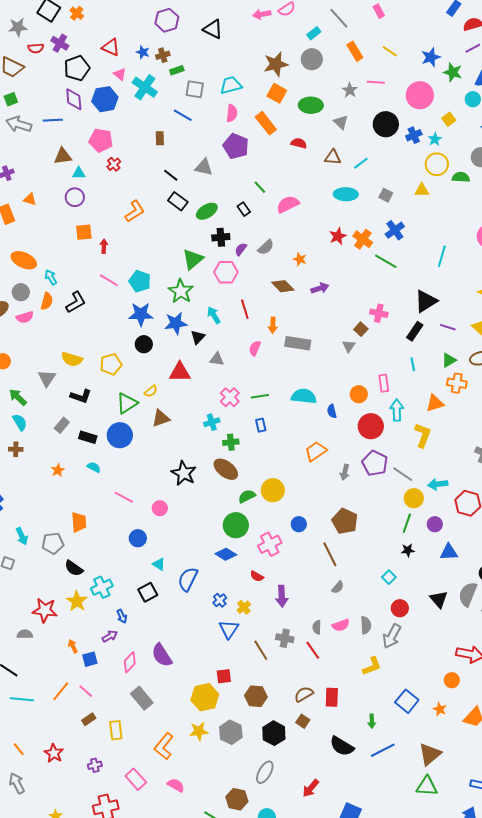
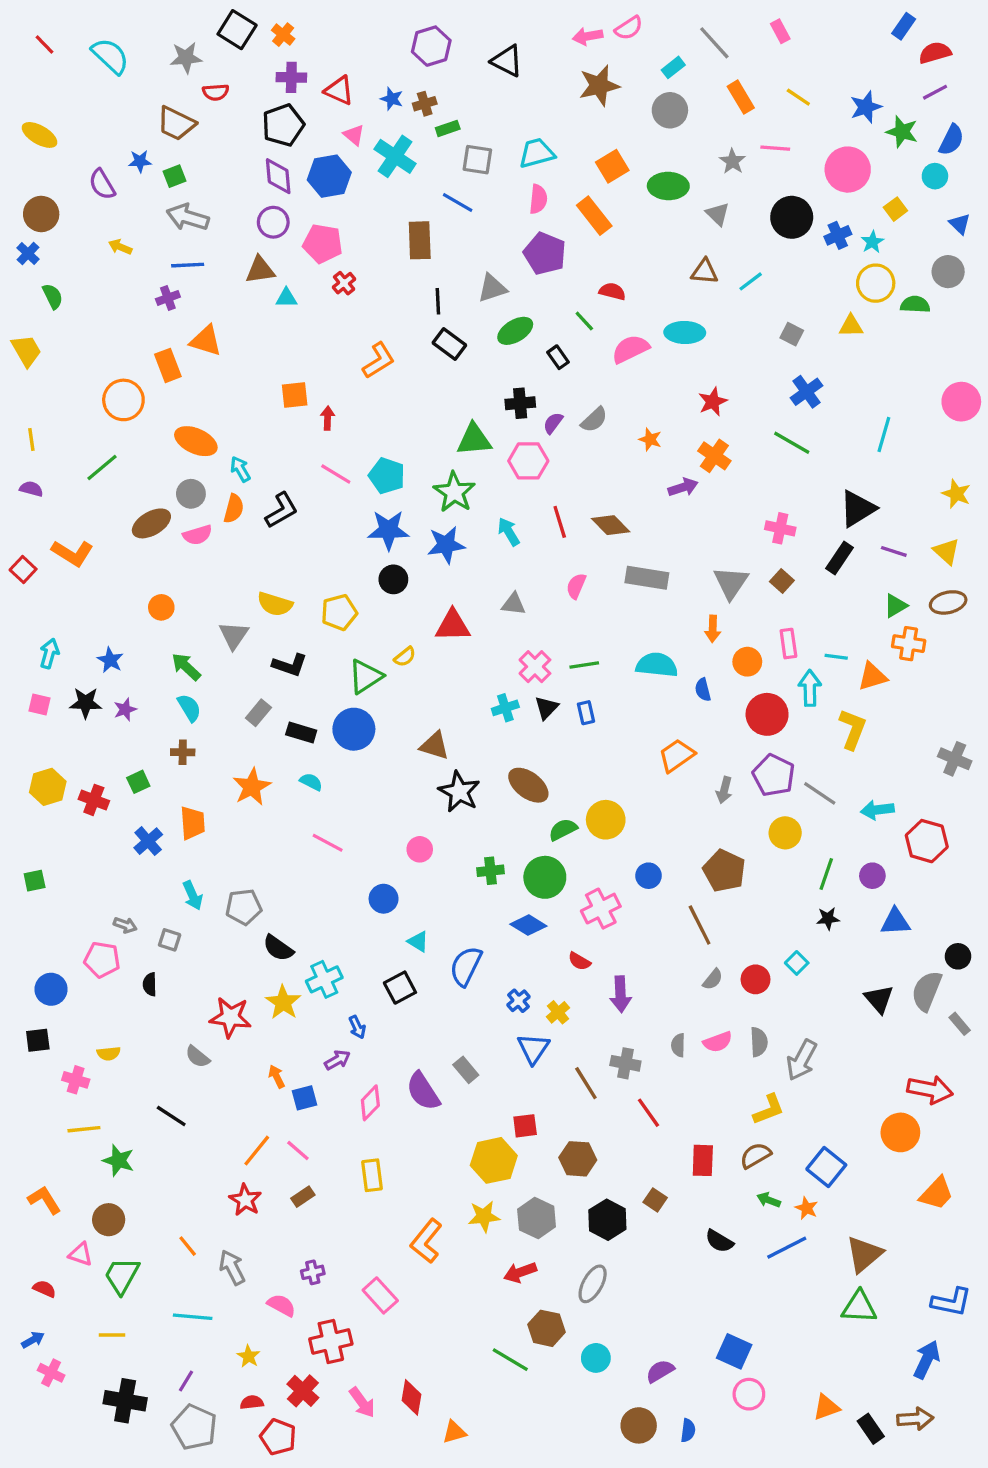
purple cross: (60, 43) -> (291, 77), moved, turned -30
brown star: (276, 64) -> (599, 86), moved
orange square: (277, 93) -> (612, 166), turned 30
blue line: (53, 120) -> (188, 265), moved
brown rectangle: (160, 138) -> (420, 240), size x1.6
red semicircle: (299, 143) -> (612, 291), moved
gray triangle: (204, 167) -> (492, 288), turned -30
black line: (171, 175) -> (438, 301), turned 49
cyan ellipse: (346, 194) -> (685, 332), moved
purple circle: (75, 197) -> (273, 222), moved
orange triangle: (30, 199) -> (206, 341), size x1.5
green ellipse: (207, 211) -> (515, 331), moved
orange cross: (363, 239) -> (714, 456), moved
green triangle: (193, 259) -> (474, 439), turned 35
brown diamond: (283, 286) -> (611, 525), moved
orange arrow: (273, 325) -> (713, 629), moved
brown square: (361, 329) -> (782, 581), moved
black triangle: (198, 337) -> (546, 708), moved
gray triangle: (349, 346) -> (731, 583), size x1.6
cyan line: (413, 364) -> (836, 657), moved, turned -72
brown triangle: (161, 418) -> (435, 746), moved, turned 36
green cross: (231, 442) -> (491, 871), moved
orange star: (58, 470) -> (252, 787), size x1.6
pink line: (124, 497) -> (328, 843), moved
yellow circle: (414, 498) -> (785, 833), moved
orange trapezoid: (79, 522) -> (193, 823), moved
red circle: (400, 608) -> (756, 979), moved
gray semicircle: (25, 634) -> (198, 1057), turned -140
red line: (313, 650) -> (649, 1113), moved
orange circle: (452, 680) -> (900, 1132), size x1.5
brown semicircle: (304, 694) -> (756, 1155), moved
gray rectangle: (142, 698) -> (466, 1070), moved, size x0.7
cyan line: (22, 699) -> (193, 1317), moved
orange star: (440, 709) -> (807, 1208), moved
green arrow: (372, 721) -> (769, 1200), turned 112
yellow rectangle: (116, 730) -> (372, 1175), moved
black semicircle: (342, 746) -> (719, 1241), size x0.7
red star: (54, 753) -> (245, 1200), moved
gray arrow: (17, 783) -> (232, 1267), moved
pink semicircle: (176, 785) -> (281, 1305), moved
red arrow: (311, 788) -> (520, 1272), moved, turned 30

